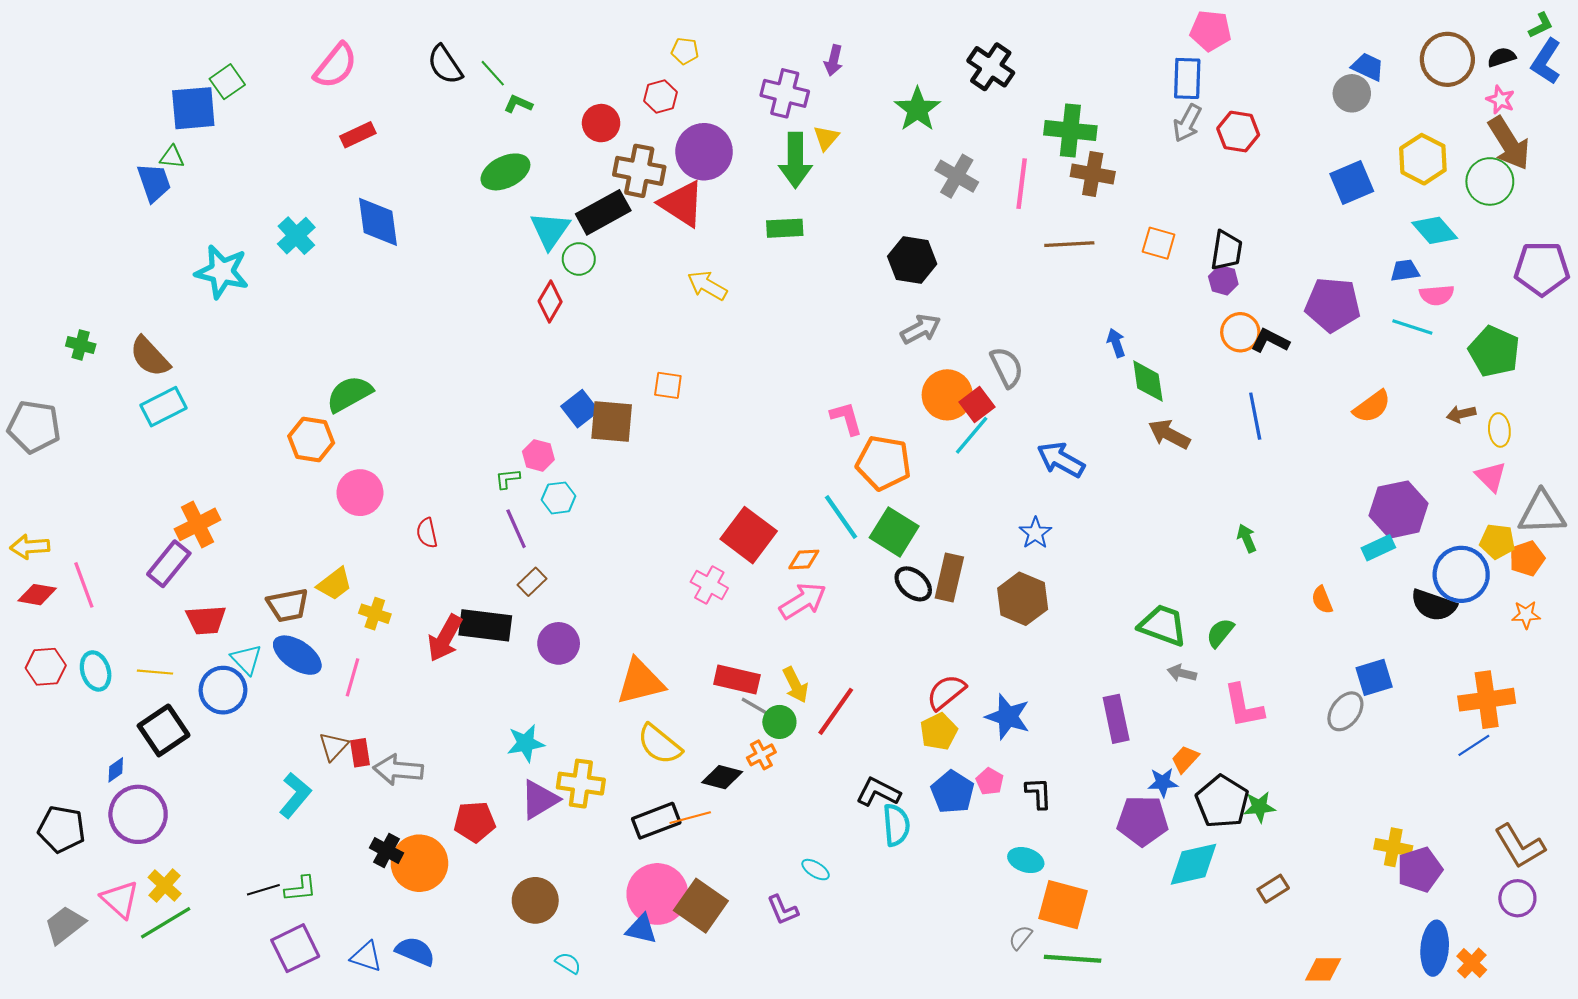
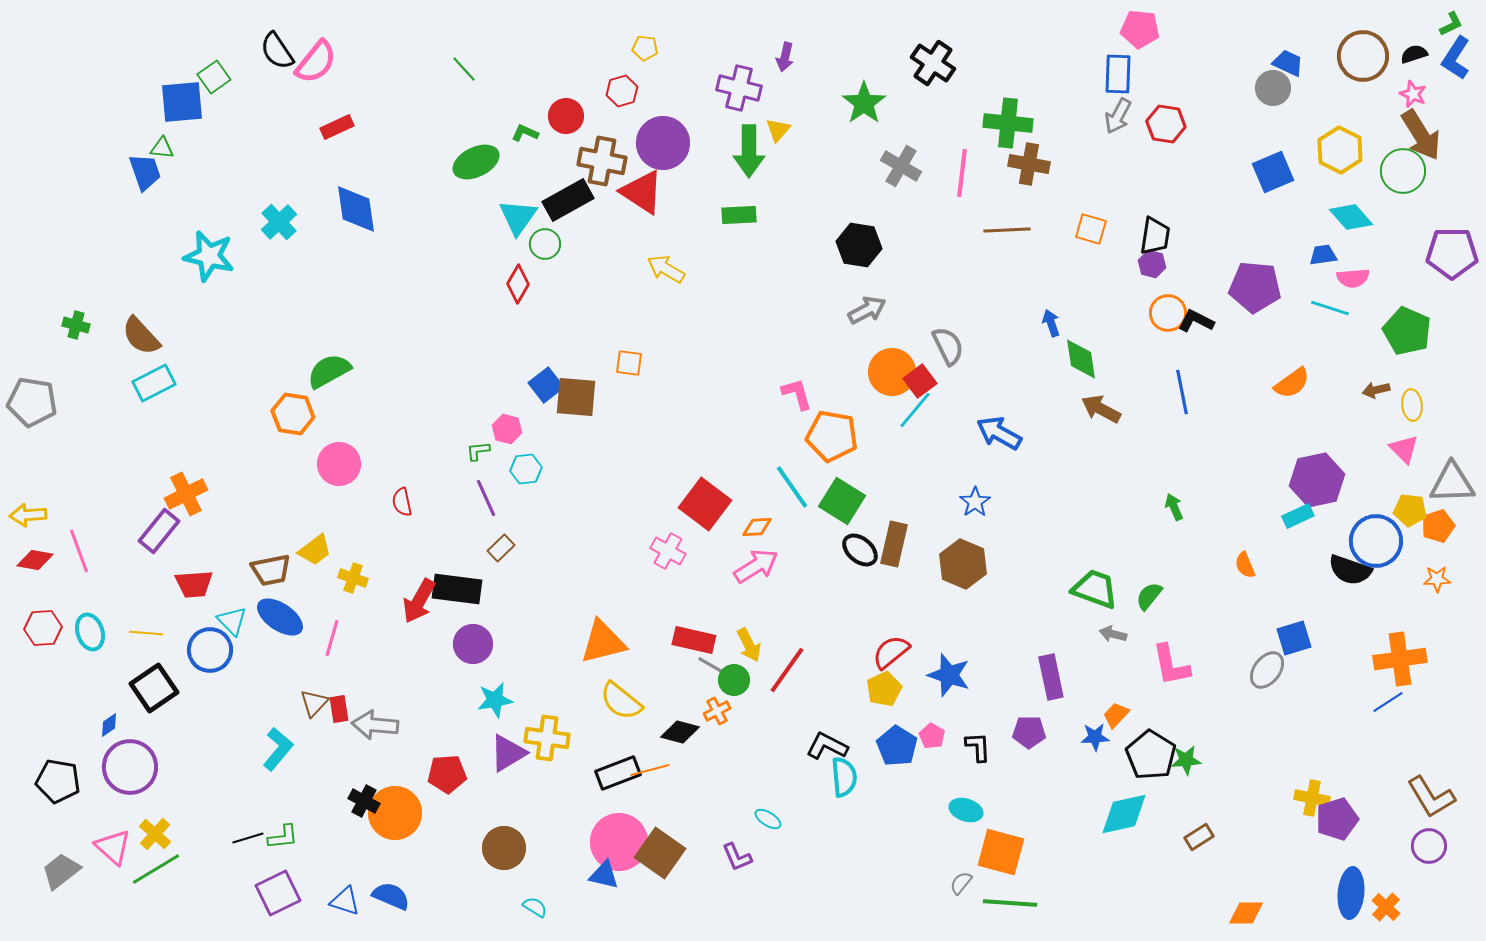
black semicircle: (445, 65) -> (277, 51), moved
green L-shape: (518, 104) -> (525, 133), moved
purple circle: (559, 643) -> (473, 644), moved
purple pentagon: (1143, 821) -> (1029, 732), moved, size x0.7

